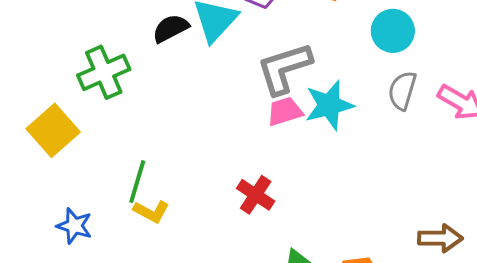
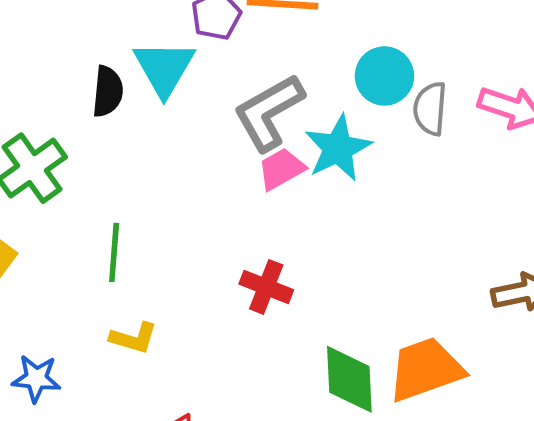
black semicircle: (171, 28) -> (108, 91), turned 135
cyan circle: (393, 31) -> (384, 76), moved
green line: (137, 182) -> (114, 252), moved

